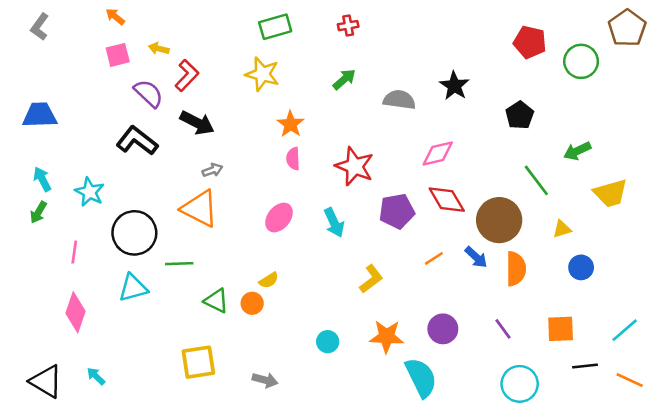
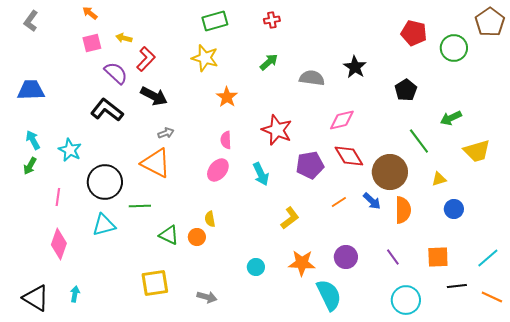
pink semicircle: (293, 159) -> (226, 140), moved
yellow semicircle: (269, 280) -> (210, 219), turned 112
cyan arrow: (96, 376) -> (75, 294), turned 56

